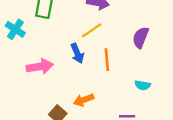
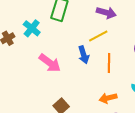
pink arrow: (40, 67) -> (50, 63), turned 40
orange arrow: (84, 100) -> (108, 98), moved

